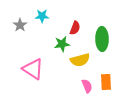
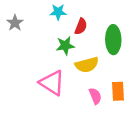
cyan star: (42, 16) -> (58, 12), moved
pink triangle: (33, 69) -> (52, 83), moved

